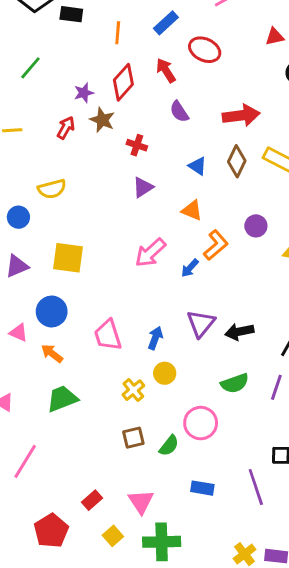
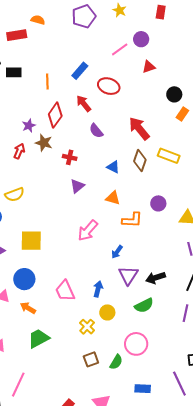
red triangle: (275, 37) -> (149, 67), moved
red arrow: (241, 115) -> (139, 128), turned -115
orange L-shape: (216, 245) -> (132, 220), turned 50
blue arrow: (190, 268) -> (117, 252), moved
green semicircle: (235, 383) -> (144, 305), moved

